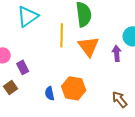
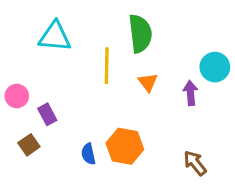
cyan triangle: (28, 16) -> (55, 37), turned 40
orange triangle: (89, 46) -> (148, 82), size x0.6

